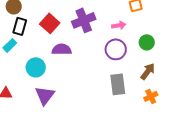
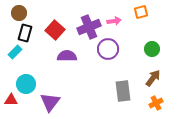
pink arrow: (119, 25) -> (114, 21), moved
purple circle: (116, 49) -> (108, 49), moved
cyan circle: (36, 67) -> (26, 84), moved

